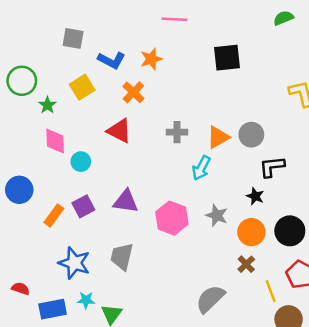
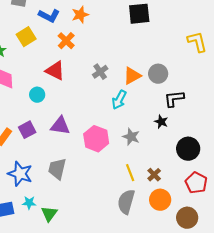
gray cross: (177, 132) -> (100, 72), turned -35
cyan circle: (81, 162) -> (37, 95), moved
orange circle: (251, 232) -> (160, 200), moved
yellow line: (271, 291) -> (130, 173), moved
gray semicircle: (210, 299) -> (126, 202), turned -30

